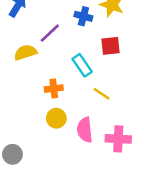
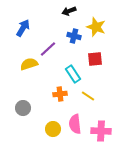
orange cross: (54, 89) -> (60, 94), moved
yellow circle: (56, 118) -> (53, 129), moved
gray circle: (12, 154) -> (23, 108), moved

